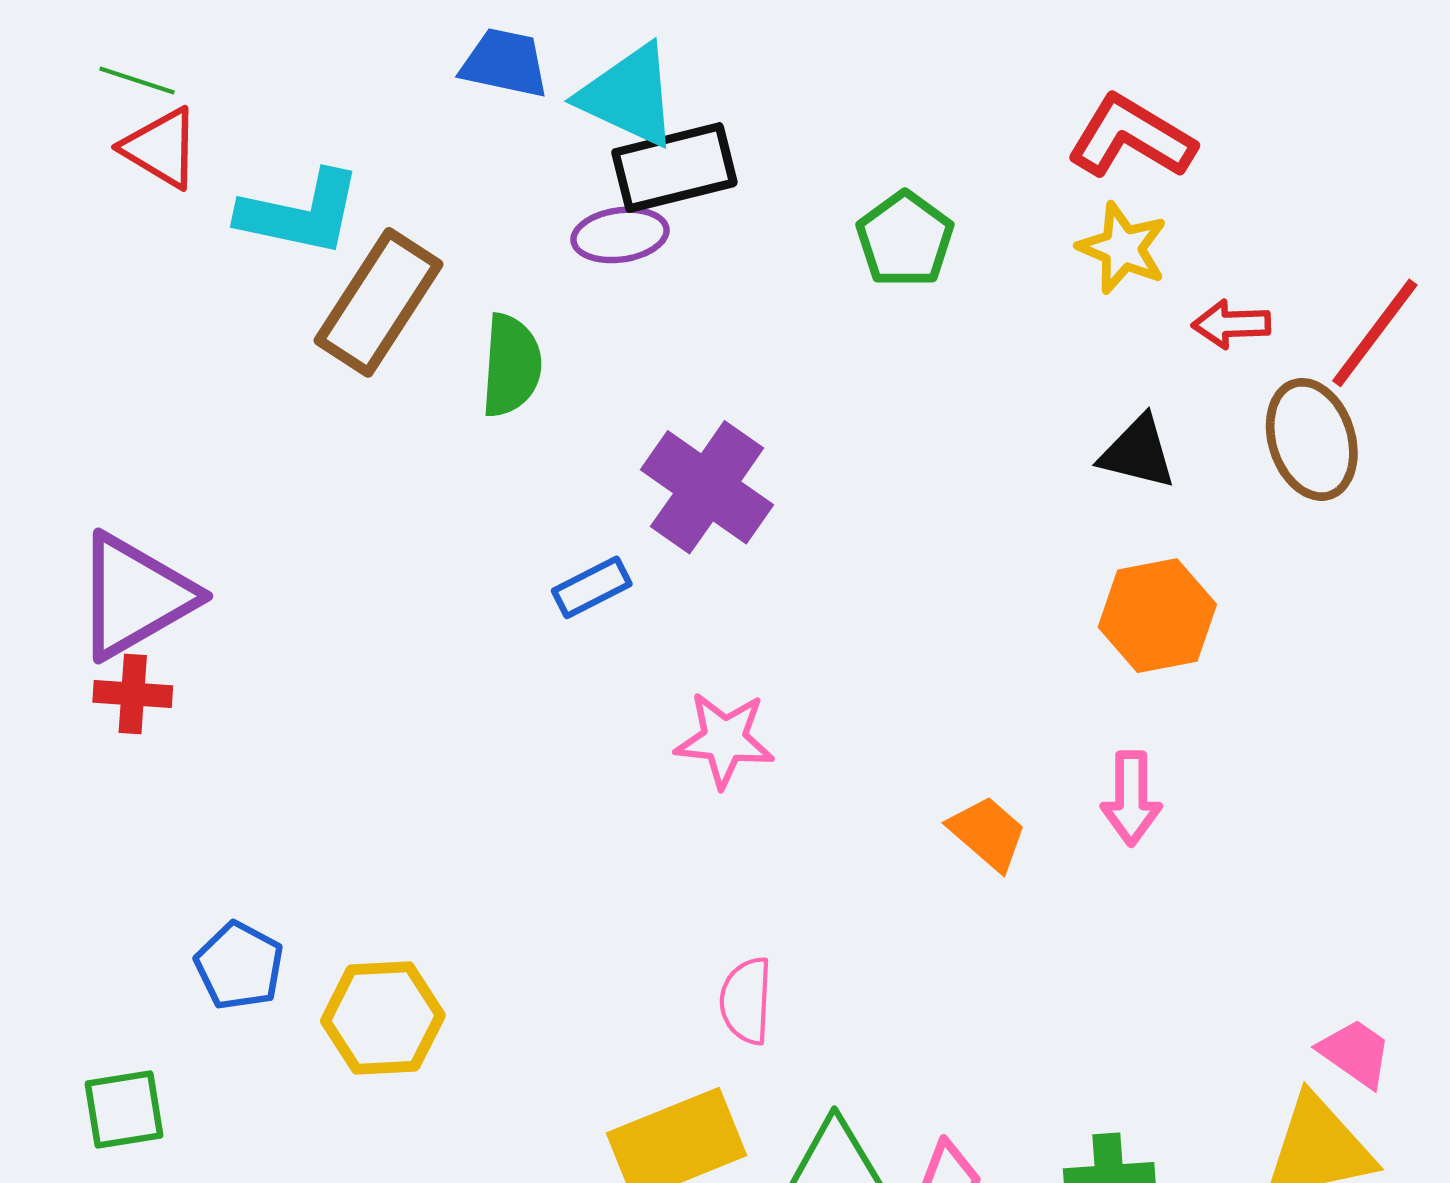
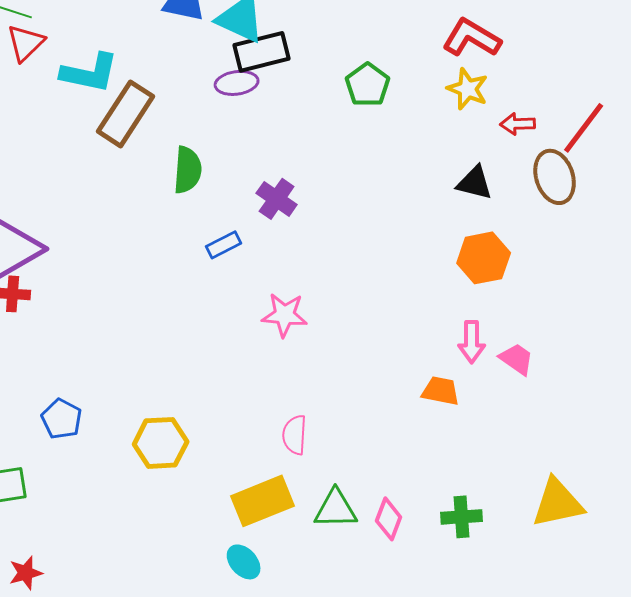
red triangle: (161, 148) -> (26, 43), turned 45
green semicircle: (511, 365) -> (188, 170), moved
purple cross: (707, 487) -> (277, 199), size x0.7
orange trapezoid: (988, 833) -> (441, 391), moved, turned -30
yellow hexagon: (383, 1018) -> (161, 443), moved
pink trapezoid: (1355, 1053) -> (517, 359), moved

